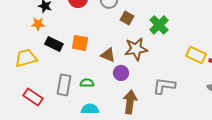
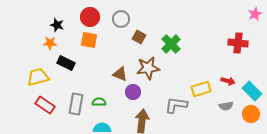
orange square: (80, 43) -> (89, 40), moved
yellow rectangle: (196, 55) -> (201, 89), moved, turned -42
red rectangle: (33, 97) -> (45, 105), moved

